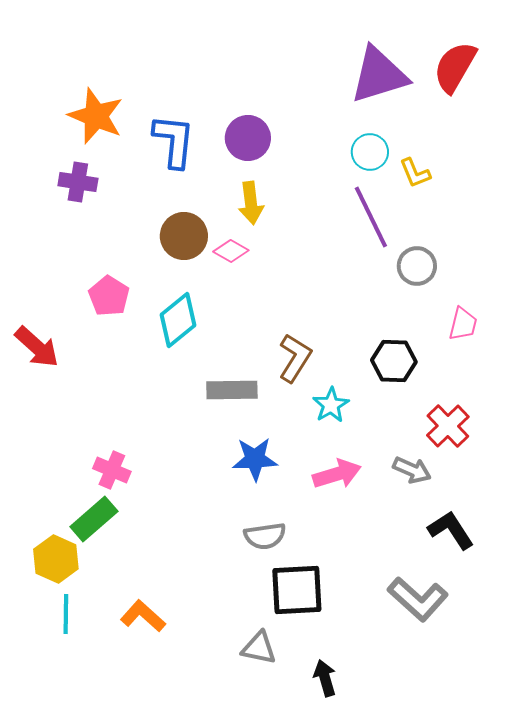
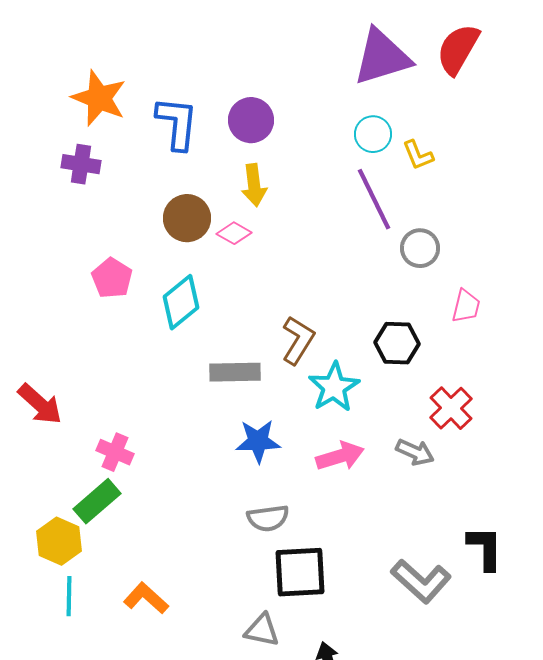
red arrow: (37, 347) -> (40, 404), moved
cyan star: (331, 405) -> (334, 387), size x1.4
black L-shape: (451, 530) -> (485, 548), moved, turned 33

